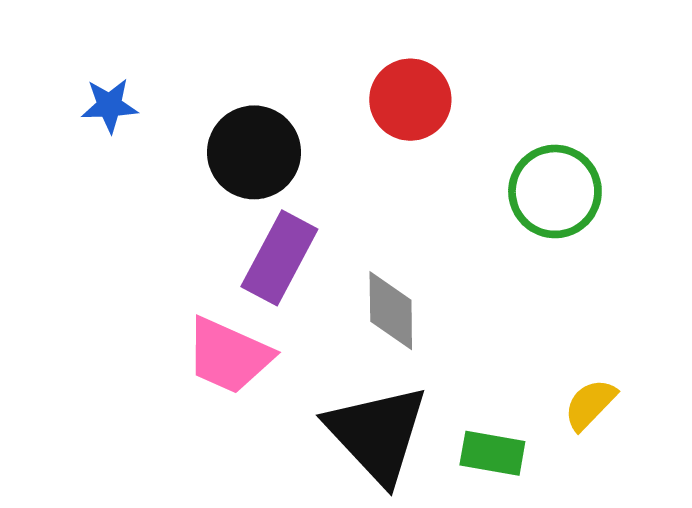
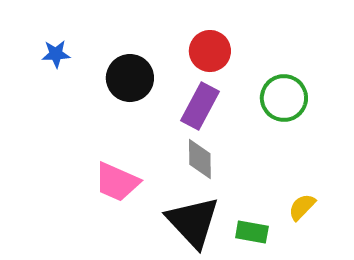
purple rectangle: (279, 258) -> (200, 106), moved

